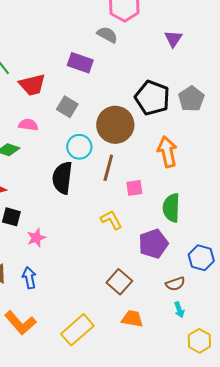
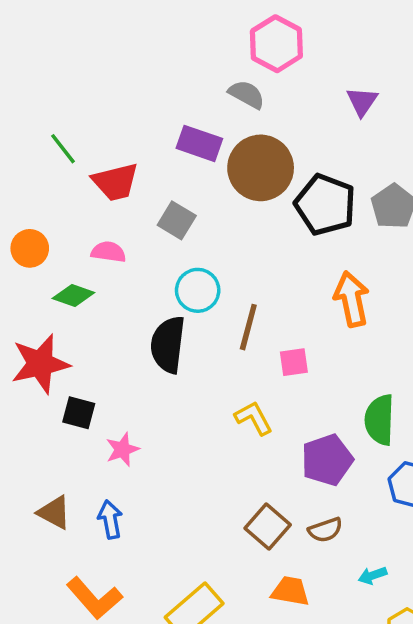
brown circle: (115, 125) -> (261, 168), moved
green semicircle: (171, 208) -> (380, 420), moved
brown semicircle: (175, 284) -> (325, 530), moved
cyan arrow: (179, 310) -> (373, 575), turned 91

